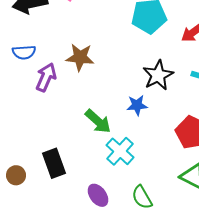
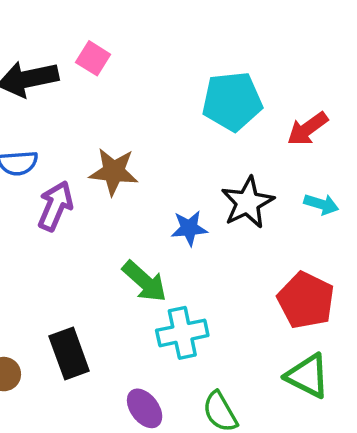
blue star: (137, 105) -> (189, 228), moved
cyan cross: (120, 151) -> (182, 333), turned 36

